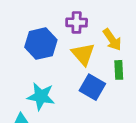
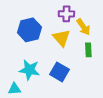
purple cross: (77, 22) -> (66, 14), moved
blue square: (92, 87) -> (59, 72), moved

